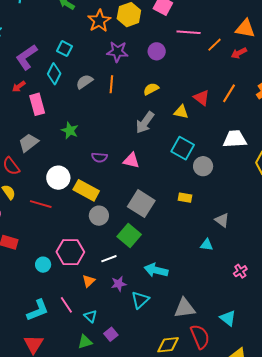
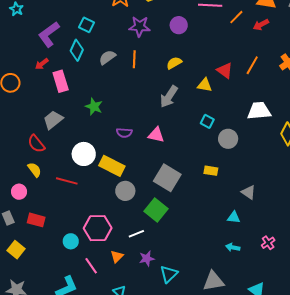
cyan square: (183, 148) -> (207, 121), size x0.6
cyan arrow: (156, 270) -> (233, 247), moved, size x0.6
pink line: (66, 305) -> (91, 266), moved

